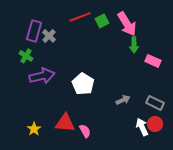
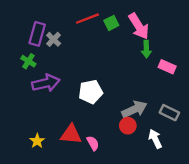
white pentagon: (83, 84) -> (91, 92), turned 30
gray arrow: (123, 100) -> (134, 109), size x1.6
red circle: (155, 124) -> (128, 126), moved

